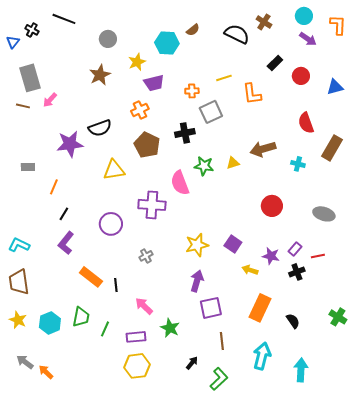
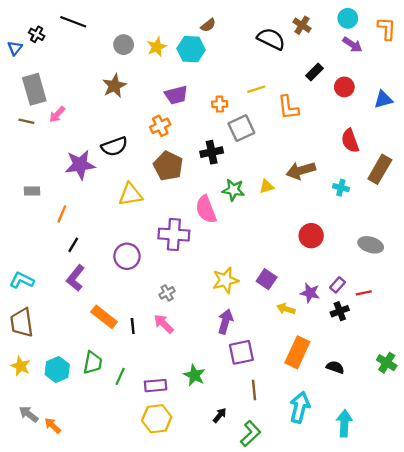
brown semicircle: (193, 30) -> (208, 25), moved
yellow star: (137, 62) -> (157, 47), moved
pink arrow: (144, 306) -> (164, 324), moved
black semicircle: (293, 321) -> (335, 367), turned -35

